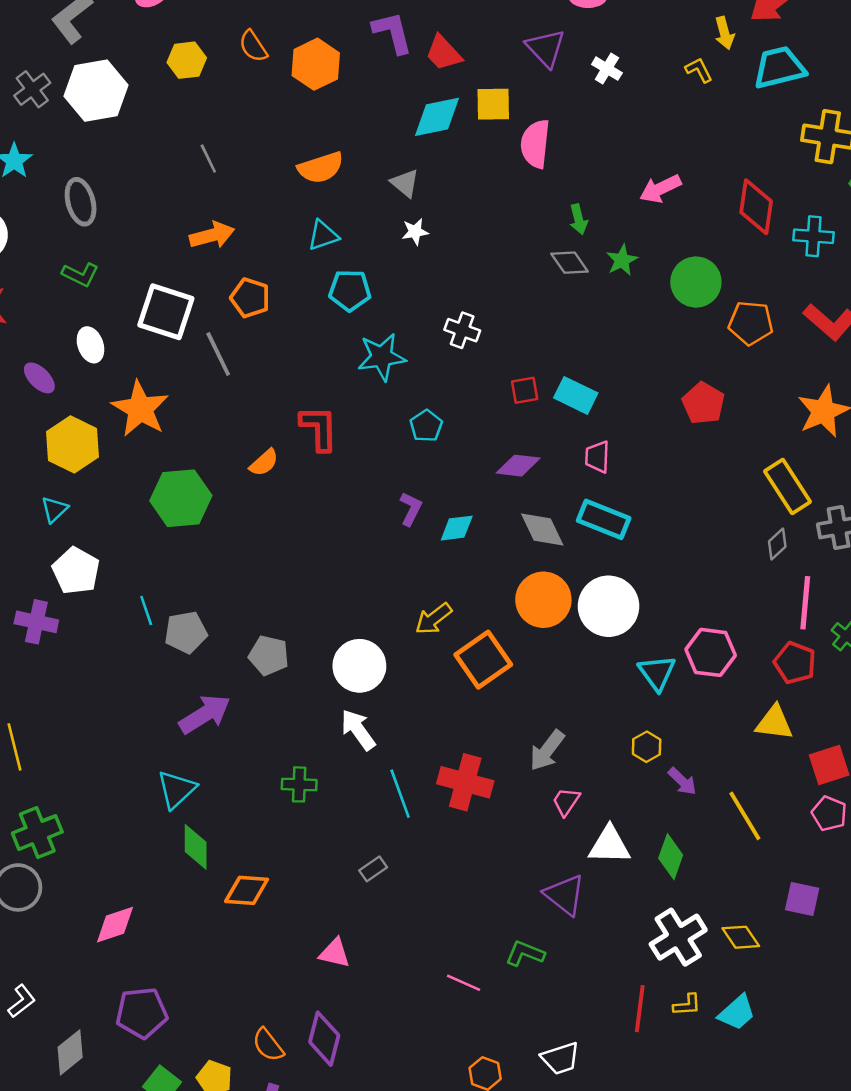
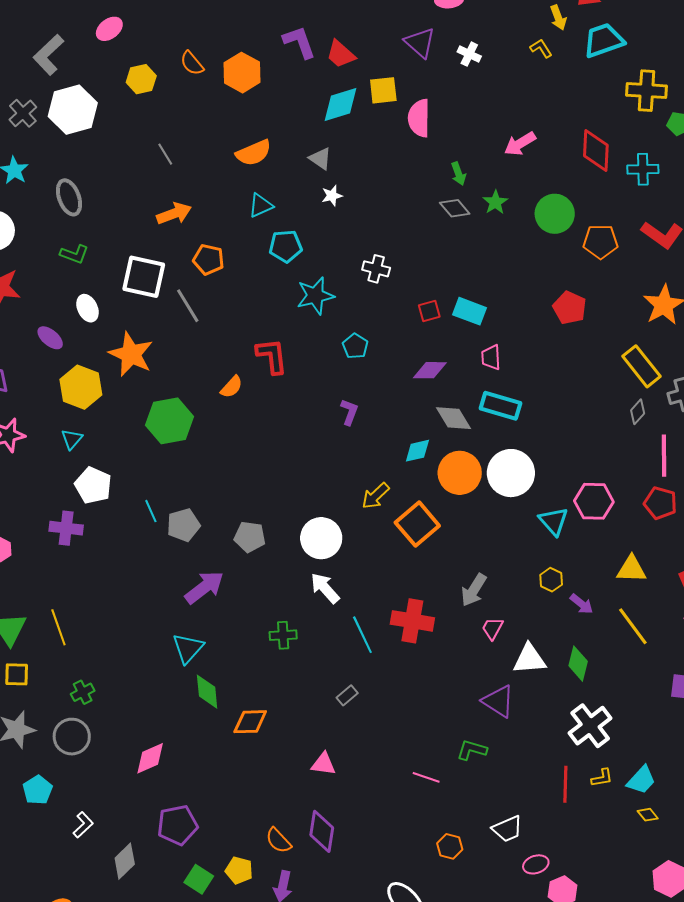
cyan diamond: (457, 528) -> (417, 451), moved
yellow triangle: (774, 723) -> (631, 569), moved
green cross: (37, 833) -> (83, 692), size x0.6
yellow diamond: (741, 937) -> (648, 815), moved, size x0.7

